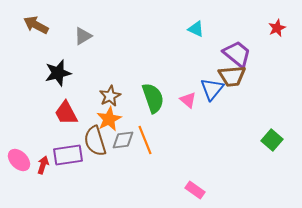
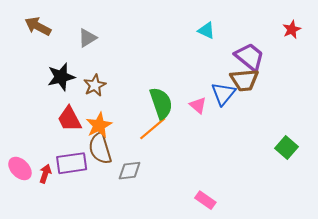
brown star: (110, 96) -> (95, 85), moved
orange star: (109, 119) -> (99, 125), moved
gray diamond: (123, 140) -> (130, 171), moved
orange line: (145, 140) -> (153, 128), moved, turned 72

